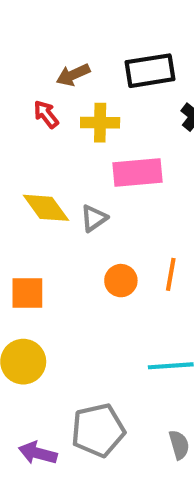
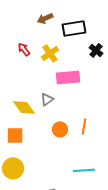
brown arrow: (73, 75) -> (45, 18), moved
yellow cross: (100, 123) -> (50, 53), turned -36
yellow diamond: (46, 208) -> (24, 107), moved

